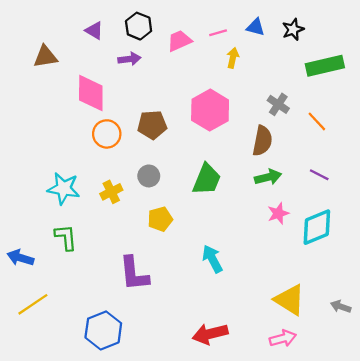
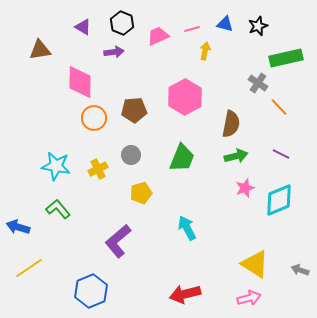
gray cross: (278, 104) -> (258, 83), moved
green L-shape: (66, 237) -> (58, 209), turned -35
purple L-shape: (134, 274) -> (118, 241), turned 56

